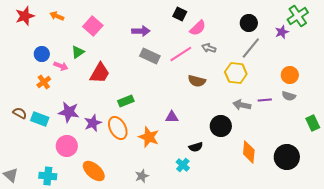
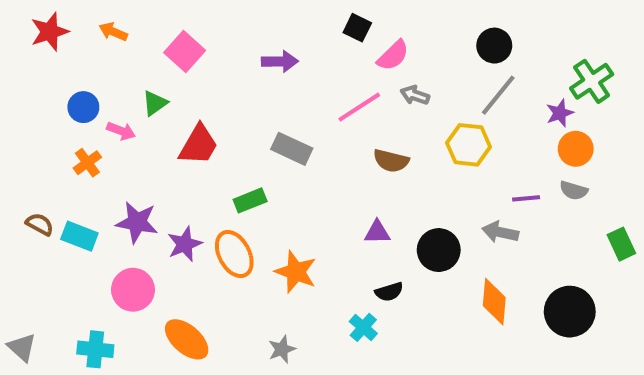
green cross: (298, 16) -> (592, 81), moved
purple star: (282, 32) -> (560, 113), moved
gray rectangle: (150, 56) -> (292, 149), moved
gray arrow: (242, 105) -> (500, 232), moved
purple triangle: (172, 117) -> (377, 232), moved

